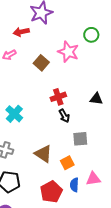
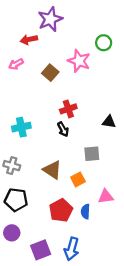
black triangle: (96, 99) -> (109, 122), moved
cyan cross: (14, 114) -> (21, 127), turned 36
black arrow: (64, 116) -> (63, 129), moved
blue semicircle: (74, 185) -> (85, 211), moved

